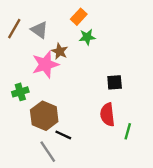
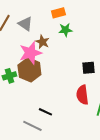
orange rectangle: (79, 17) -> (58, 13), turned 32
brown hexagon: (44, 116) -> (29, 70), moved
gray line: (48, 152) -> (32, 126), turned -30

